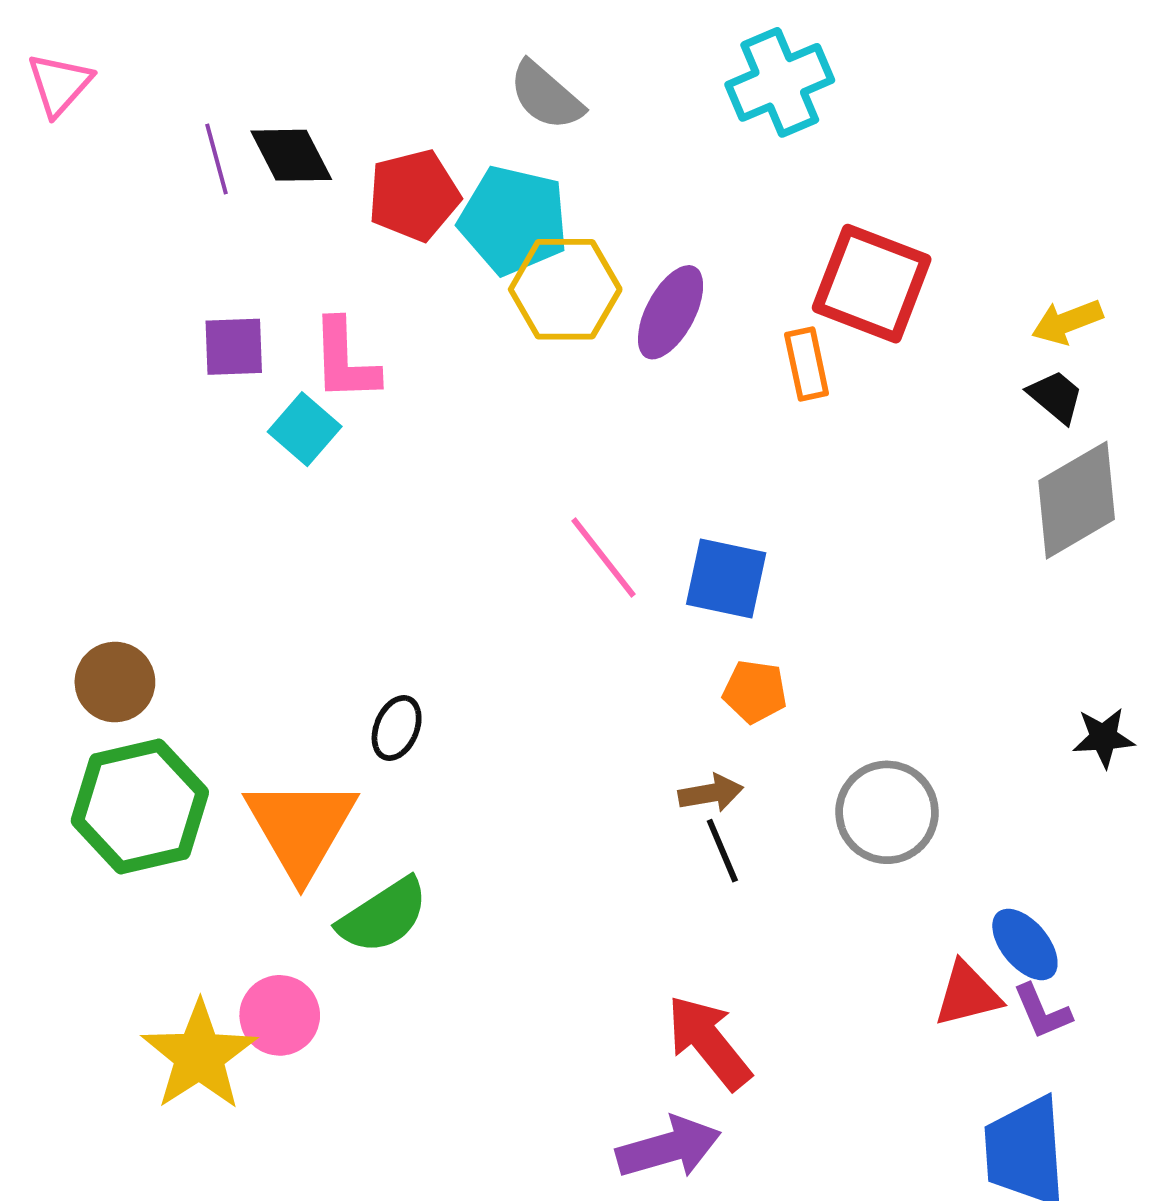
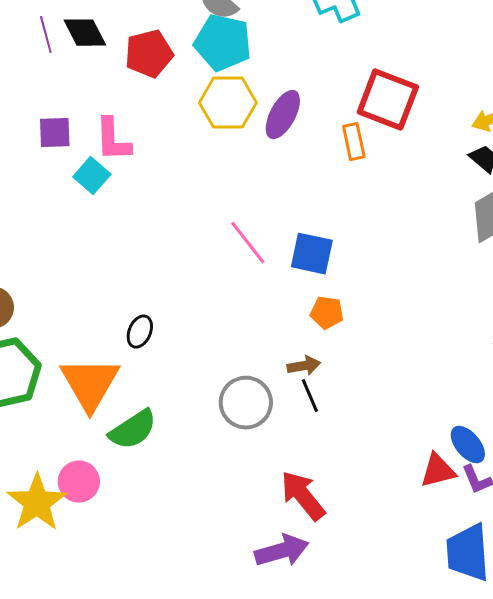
cyan pentagon: (513, 220) -> (223, 43), moved
gray circle: (887, 812) -> (246, 403), moved

